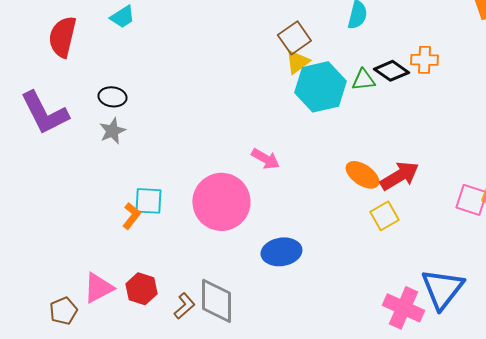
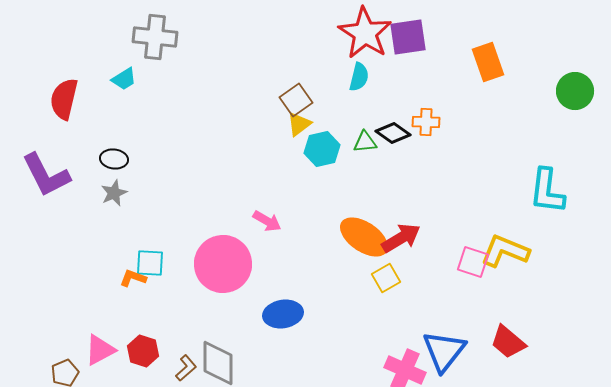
cyan hexagon: (320, 87) -> (322, 149), size x0.7
orange ellipse: (362, 175) -> (364, 237), size x1.4
orange L-shape: (131, 216) -> (133, 278), turned -108

